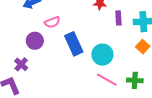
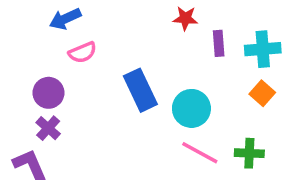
pink semicircle: (52, 22) -> (82, 53), moved
purple circle: (35, 41) -> (48, 93), moved

